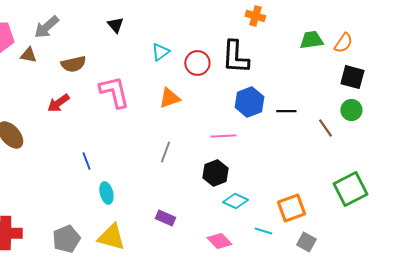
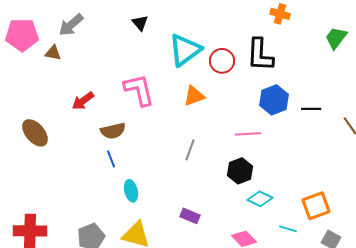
green trapezoid: (311, 40) -> (336, 38), turned -45
cyan triangle: (160, 52) -> (185, 50), size x1.8
brown semicircle: (73, 64) -> (113, 131), moved

